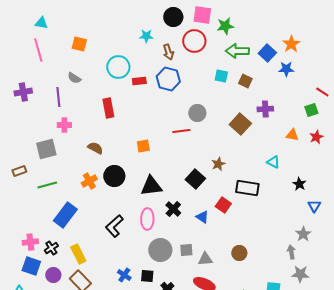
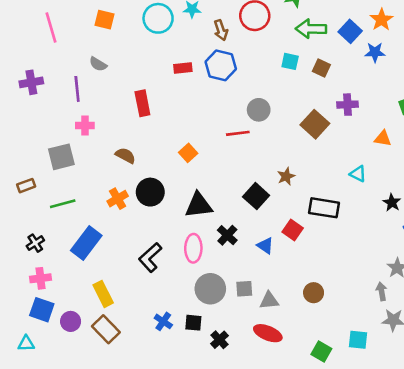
cyan circle: (118, 67) -> (158, 18), moved
orange square: (143, 146) -> (188, 153), turned -32
black cross: (51, 248) -> (35, 243), moved

